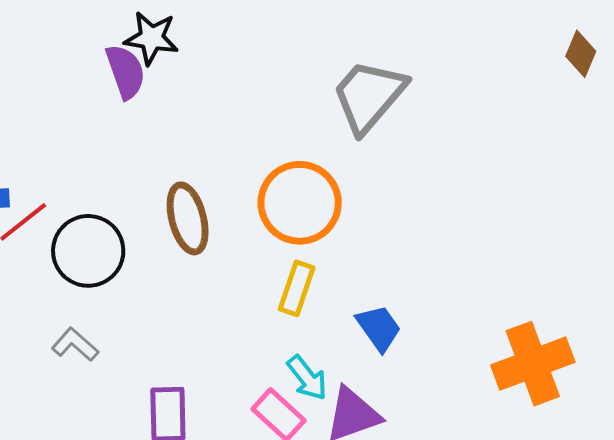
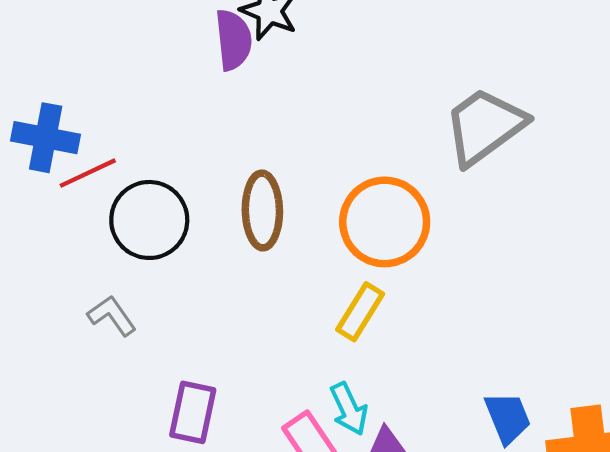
blue trapezoid: (379, 328) -> (508, 418), moved

